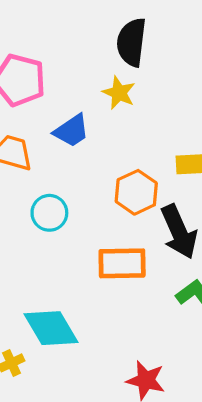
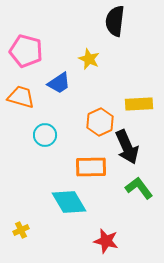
black semicircle: (132, 42) -> (115, 21), moved
cyan diamond: (51, 328) -> (69, 202), moved

